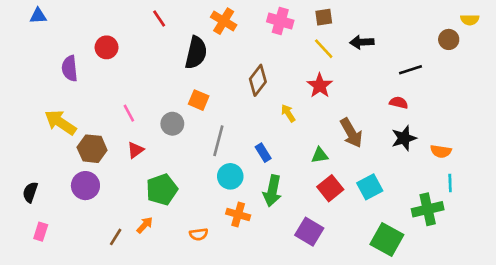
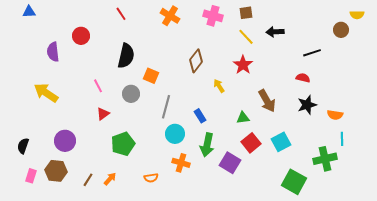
black semicircle: (196, 53) -> (126, 56), moved
brown hexagon: (92, 149) -> (56, 171), moved
orange arrow: (145, 225) -> (110, 179), moved
purple square: (309, 232) -> (230, 163), moved

